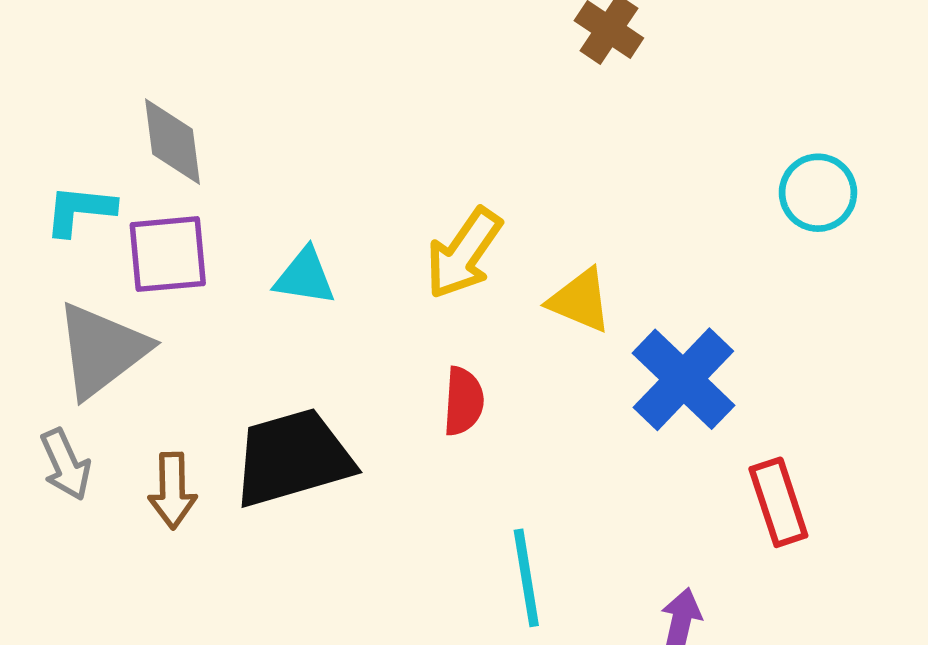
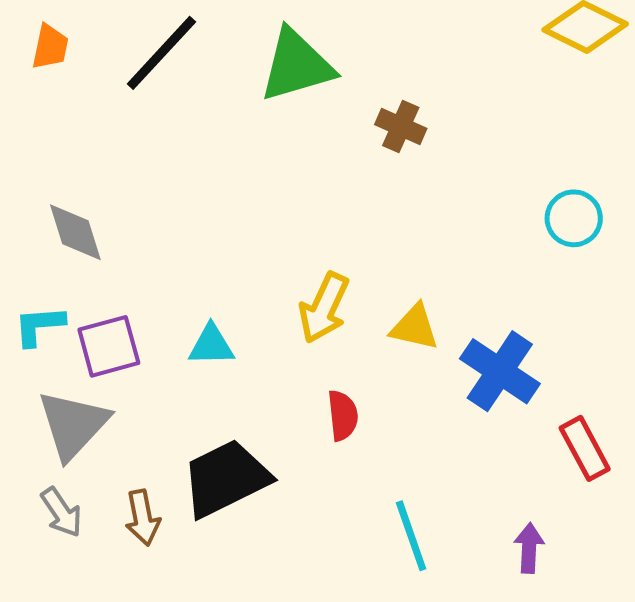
gray diamond: (172, 142) -> (75, 232), moved

